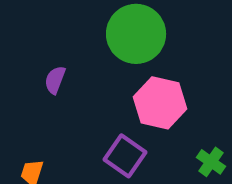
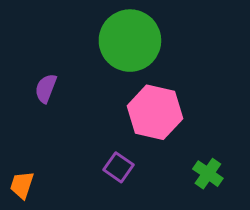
purple square: (125, 156) -> (119, 167), size x0.7

